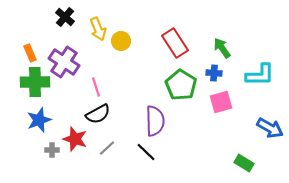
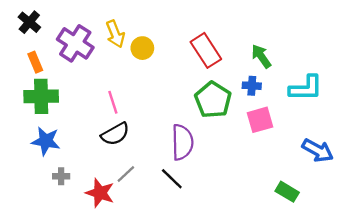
black cross: (65, 17) -> (29, 22), moved
purple cross: (64, 62) -> (75, 43), moved
blue star: (39, 120) -> (46, 141), turned 30
red star: (75, 139) -> (100, 193), moved

